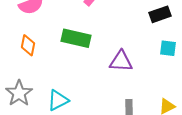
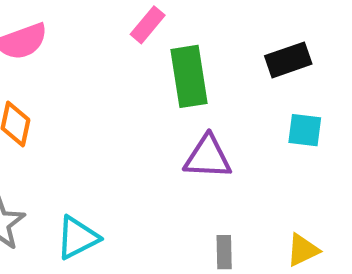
green rectangle: (76, 38) -> (189, 76), moved, turned 68

